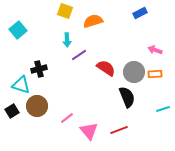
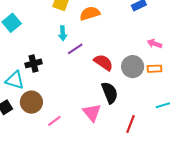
black semicircle: (127, 97) -> (110, 93), moved
pink line: (67, 118) -> (54, 121), moved
red line: (119, 130) -> (131, 124), moved, turned -48
pink triangle: (89, 131) -> (92, 112), moved

